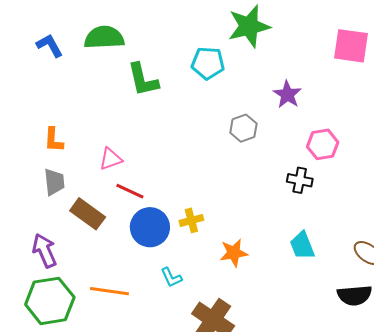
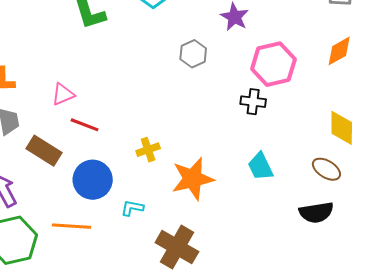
pink hexagon: (323, 144) -> (273, 64), size x1.4
blue circle: (150, 227) -> (93, 180), moved
orange star: (234, 253) -> (193, 179), size x1.5
cyan L-shape: (171, 277) -> (132, 208), turned 130

